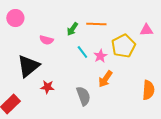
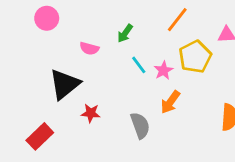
orange line: (96, 24) -> (177, 20), moved, turned -54

